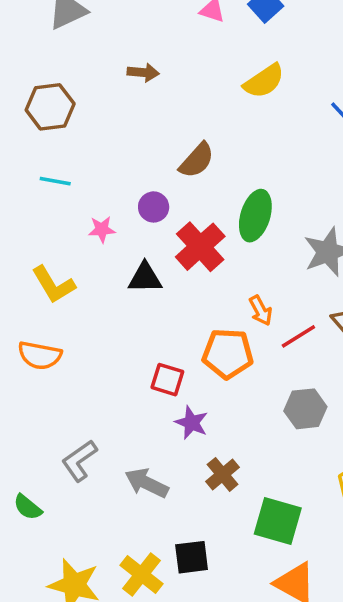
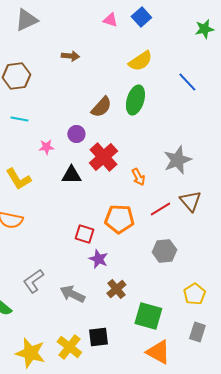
green ellipse: (255, 216) -> (135, 100), moved
orange arrow: (261, 311) -> (138, 177), moved

